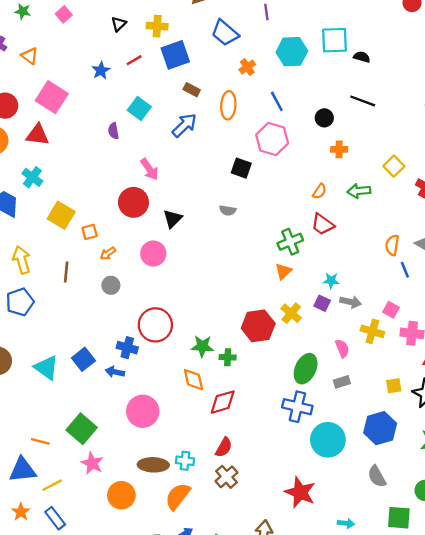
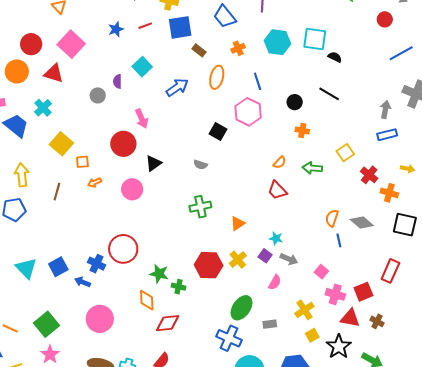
brown rectangle: (192, 90) -> (199, 50), moved
green cross: (290, 242) -> (200, 207), moved
gray circle: (111, 285) -> (98, 95), moved
yellow cross: (372, 331) -> (304, 310), moved, turned 30
pink semicircle: (342, 348) -> (275, 282), moved, turned 42
yellow square: (394, 386) -> (312, 335), turned -32

